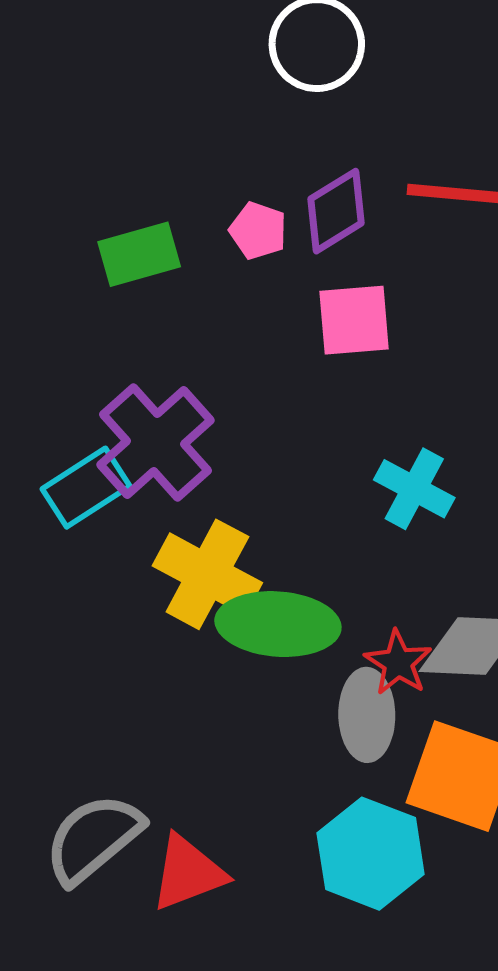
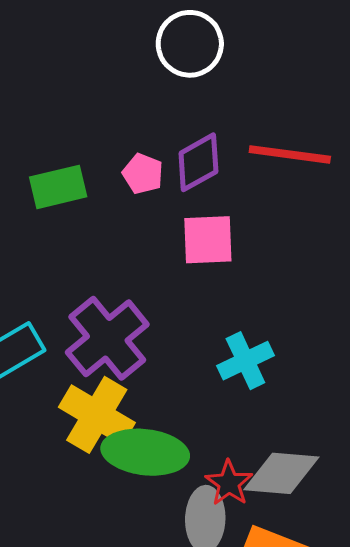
purple cross: (156, 443) -> (107, 338), moved
cyan cross: (414, 489) -> (245, 361), turned 34

